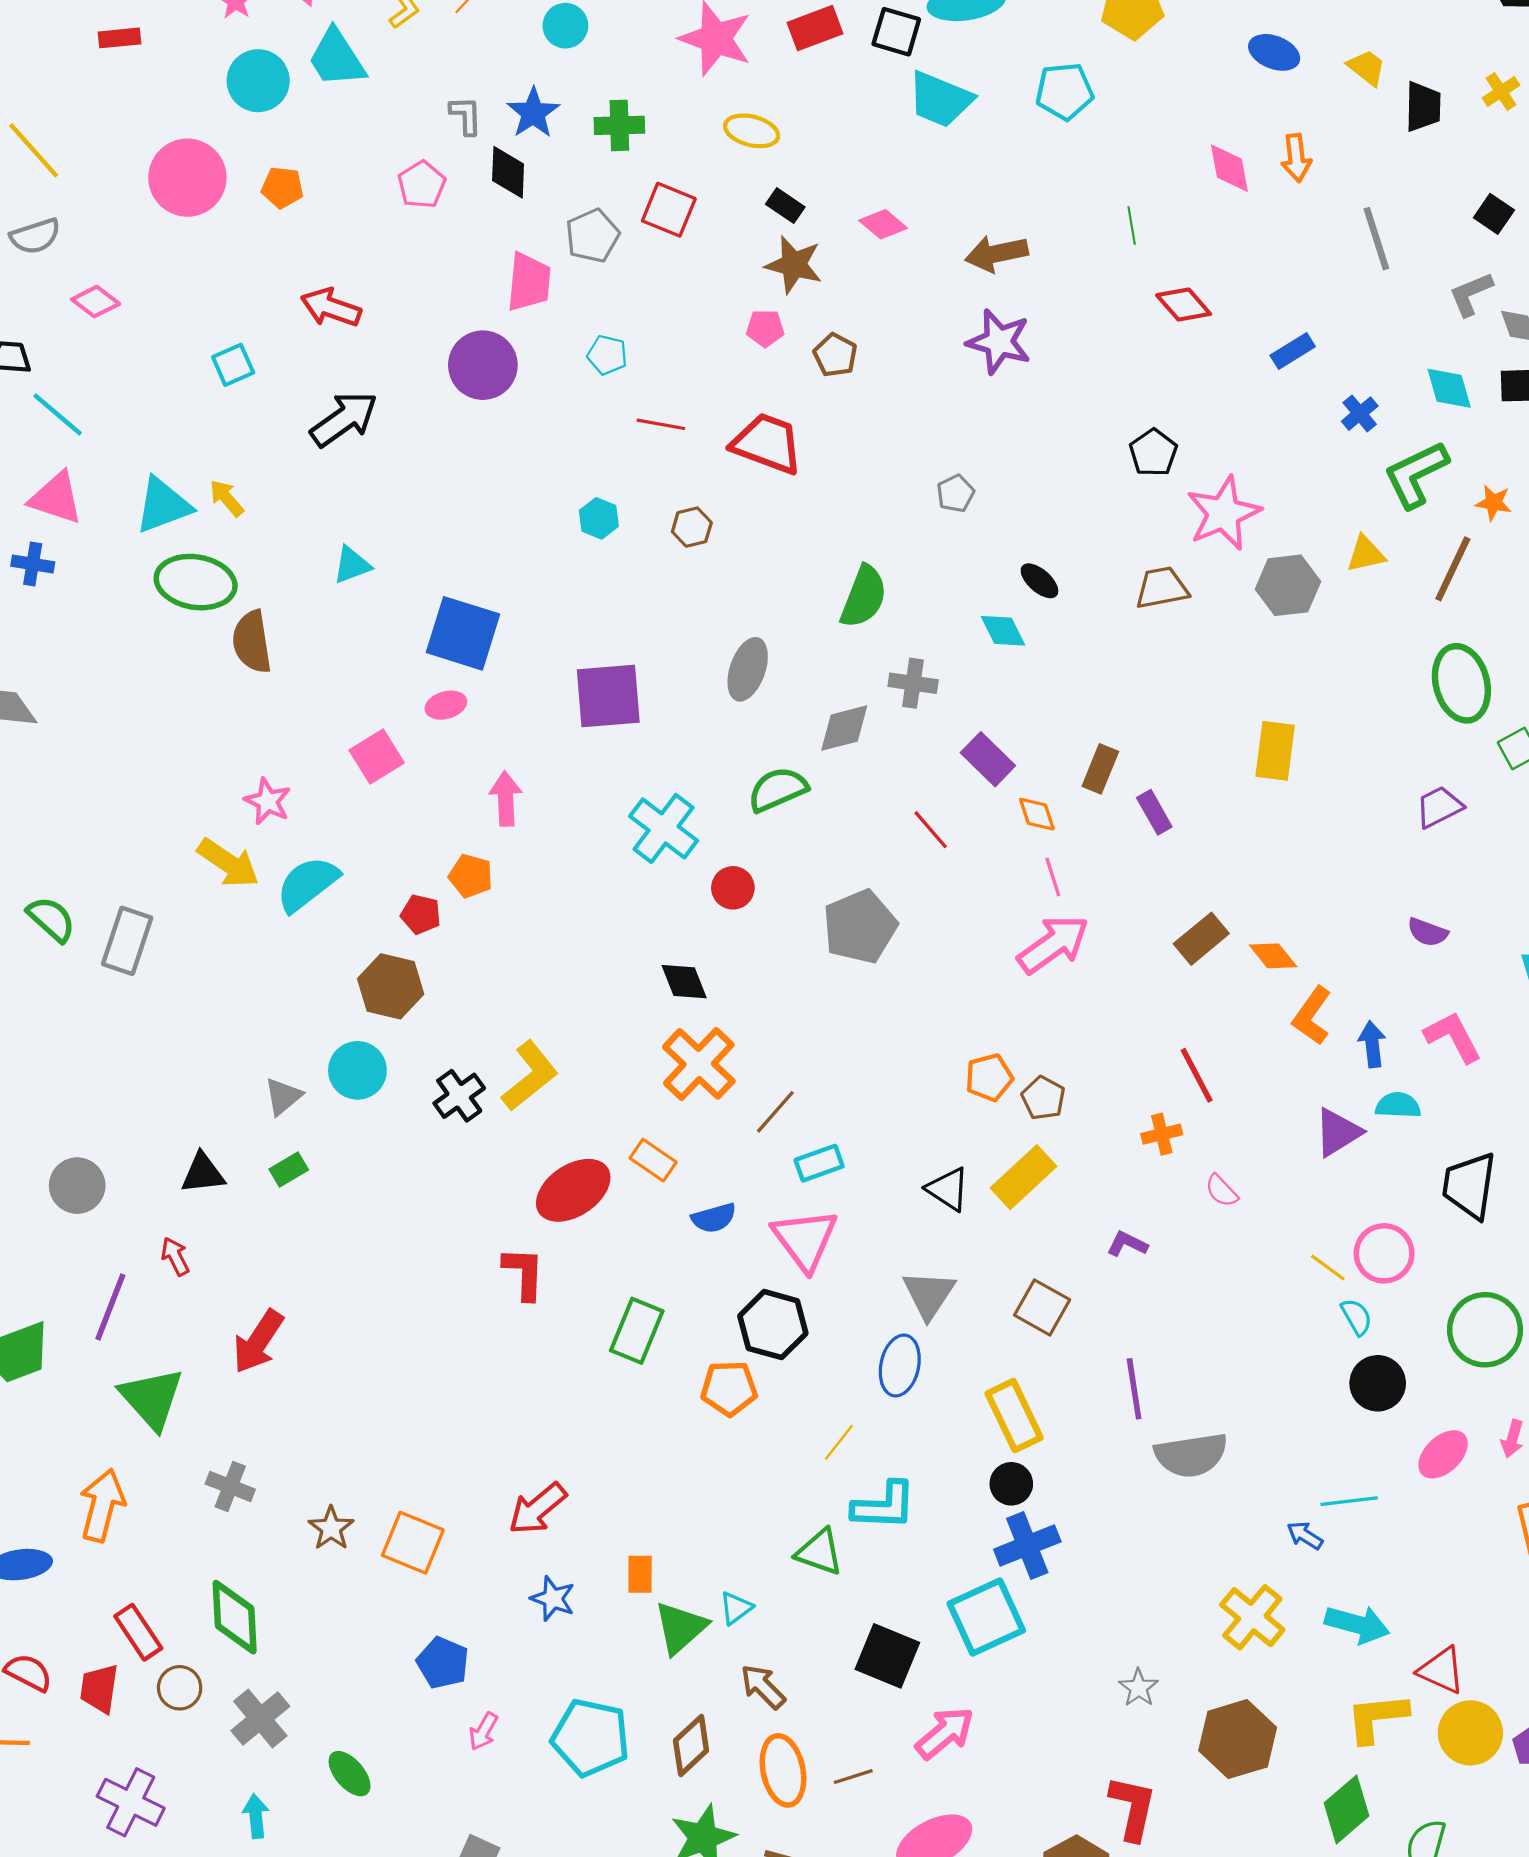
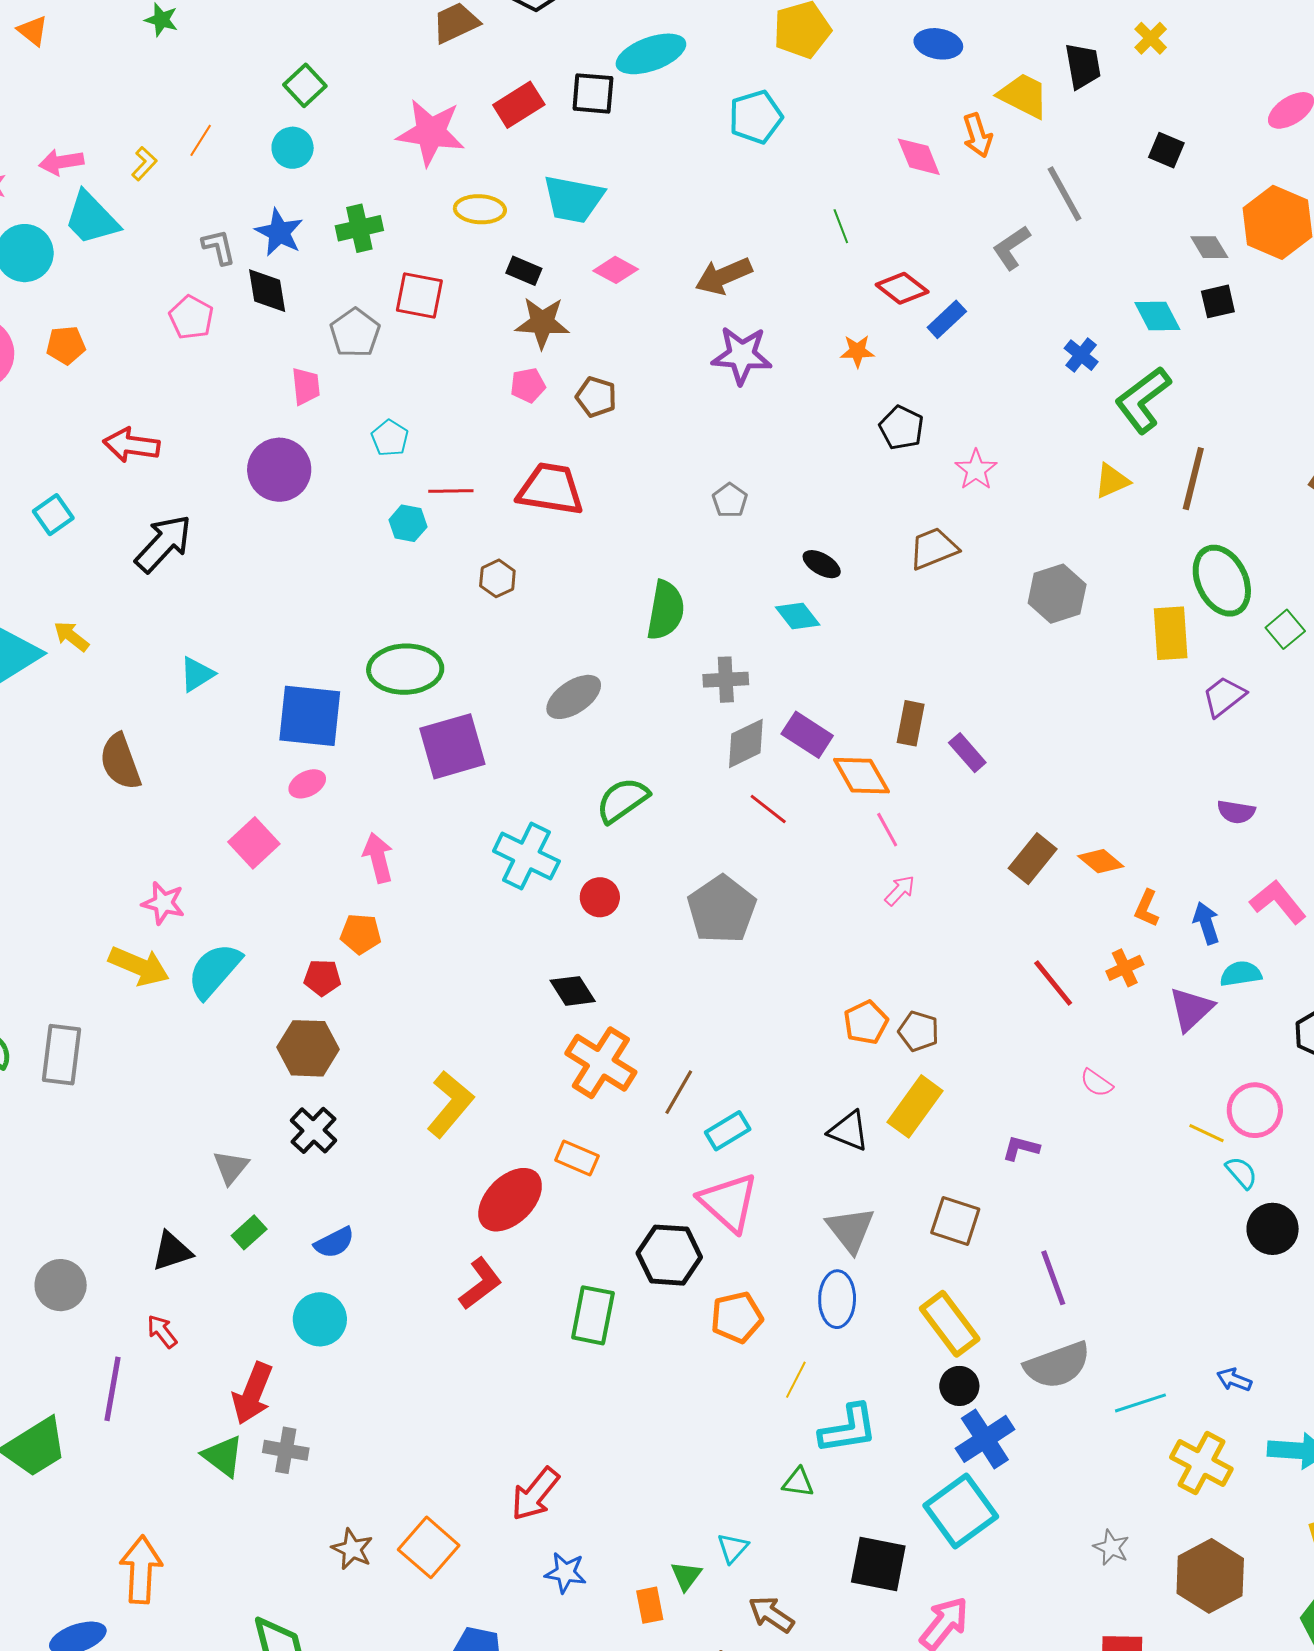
yellow trapezoid: (1367, 68) -> (1023, 96), moved, size x1.4
cyan trapezoid: (940, 99) -> (573, 199), moved
pink trapezoid: (529, 282) -> (306, 386), size x0.7
gray L-shape: (1471, 294) -> (1011, 248), moved
blue rectangle: (1293, 351) -> (947, 319), moved
cyan pentagon: (607, 355) -> (390, 438), turned 30
orange star: (1494, 503) -> (857, 351), moved
pink star: (1224, 513) -> (976, 470), size x0.6
cyan hexagon: (599, 518) -> (408, 523), moved
green ellipse: (196, 582) -> (405, 669), moved
gray hexagon: (1288, 585) -> (1057, 594), moved
gray ellipse: (748, 669) -> (574, 697), turned 48
gray diamond: (844, 728) -> (746, 743), moved
yellow rectangle: (1275, 751) -> (1171, 633), moved
orange diamond: (1037, 814) -> (861, 776), size x1.5
pink arrow: (1053, 944) -> (900, 890), size x0.5
orange L-shape: (1312, 1016) -> (1147, 908), size x0.7
cyan circle: (357, 1070) -> (320, 1319), moved
black cross: (459, 1096) -> (313, 1130), moved
orange cross: (1162, 1134) -> (1125, 968), moved
blue semicircle: (714, 1218) -> (334, 1243), moved
red L-shape: (524, 1273) -> (480, 1284), turned 62
black hexagon: (773, 1325) -> (669, 1255), moved
orange pentagon: (729, 1388) -> (737, 1317), moved
green triangle: (152, 1398) -> (223, 1456), moved, size x0.7
gray semicircle: (1191, 1455) -> (1057, 1365), moved
gray cross: (230, 1487) -> (286, 1450), moved
cyan line: (1349, 1501) -> (1140, 1403), moved
orange square: (413, 1543) -> (429, 1547), turned 30
green triangle: (819, 1552) -> (798, 1482), size x0.7
orange rectangle: (640, 1574) -> (650, 1605), moved
green triangle: (680, 1628) -> (686, 1576), size x0.6

